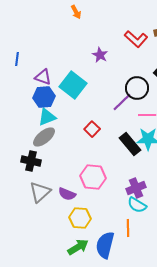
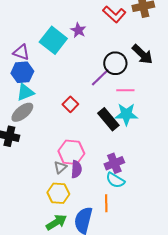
cyan square: (73, 85) -> (53, 40), moved
gray triangle: (40, 192) -> (60, 167), moved, size x0.6
purple semicircle: (67, 194) -> (76, 169), moved, turned -108

